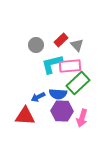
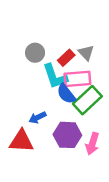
red rectangle: (61, 40) -> (66, 58), moved
cyan L-shape: (52, 64) -> (55, 76), turned -95
blue semicircle: (58, 94) -> (66, 94), moved, turned 48

